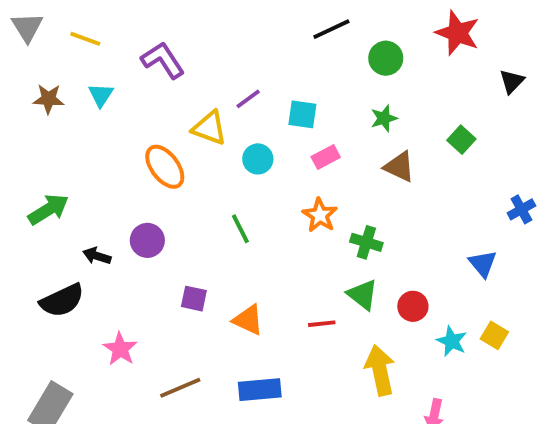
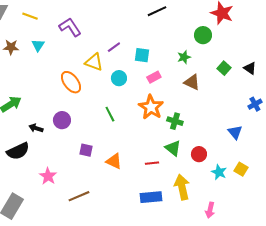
green circle: (386, 58) -> (203, 35), moved
black triangle: (512, 81) -> (250, 68), moved, turned -40
orange star: (320, 215) -> (151, 107), size x1.4
blue rectangle: (260, 390) -> (151, 197), moved

